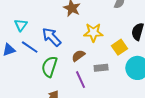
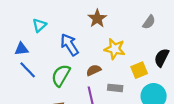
blue line: (30, 47) -> (28, 70), moved

